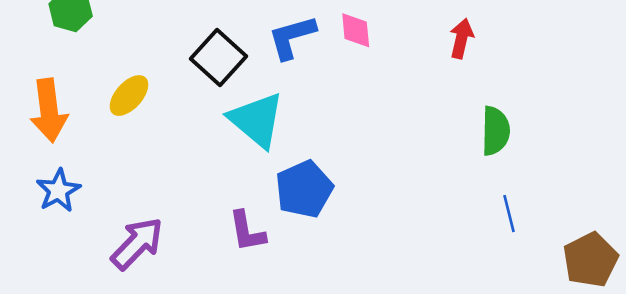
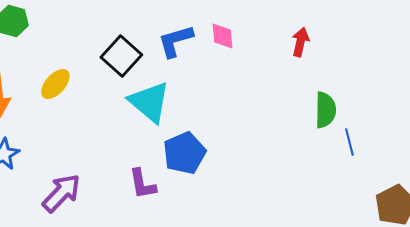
blue line: (509, 214) -> (349, 142), moved

